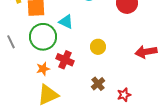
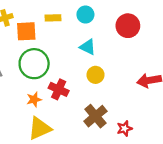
cyan triangle: (66, 22) -> (88, 47), moved
brown cross: (98, 84) -> (95, 116), size x1.5

